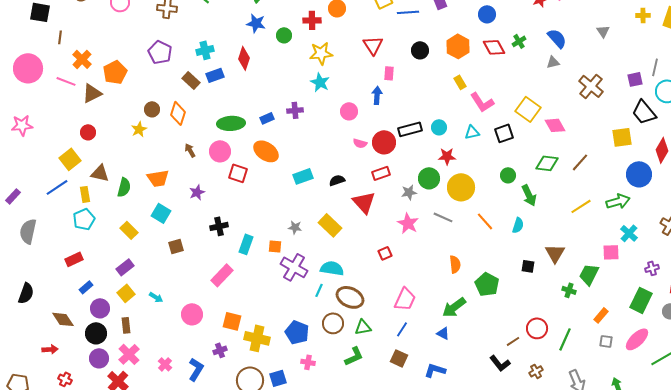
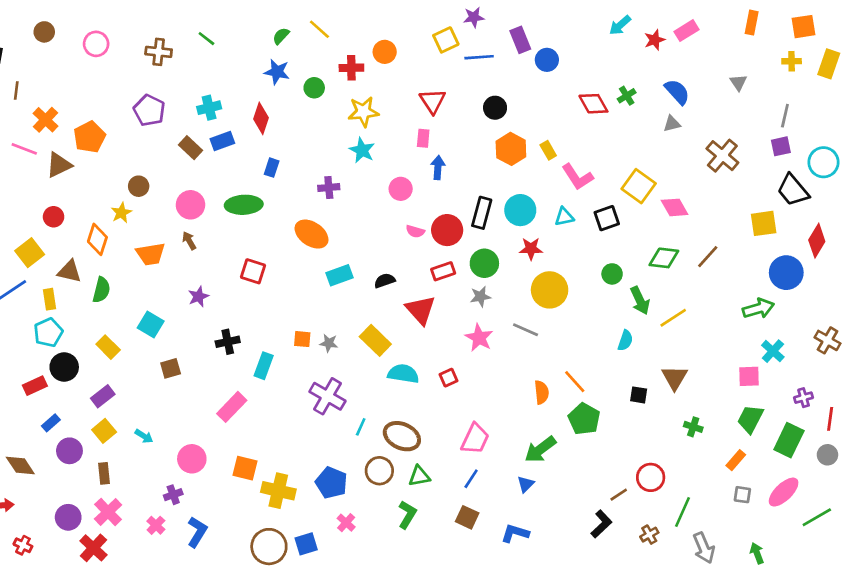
blue circle: (487, 14) -> (547, 60), moved
orange hexagon: (458, 46) -> (511, 149), moved
gray line: (655, 67) -> (785, 116), moved
pink rectangle: (389, 73) -> (423, 138), moved
orange diamond: (178, 113) -> (97, 239), moved
blue rectangle: (267, 118) -> (272, 168), moved, turned -48
cyan circle: (439, 127) -> (520, 210), size x1.5
black rectangle: (410, 129) -> (482, 213), turned -60
pink circle: (220, 151) -> (190, 205), moved
orange ellipse: (266, 151) -> (312, 234), moved
orange trapezoid: (158, 178) -> (151, 254), moved
green circle: (429, 178) -> (484, 263), moved
yellow line: (581, 206) -> (673, 318), moved
orange line: (485, 221) -> (575, 382), moved
orange square: (275, 246) -> (302, 339), moved
cyan semicircle: (332, 268) -> (403, 374), moved
green trapezoid: (589, 274) -> (750, 419), moved
black circle: (96, 333) -> (64, 367), moved
blue triangle: (443, 333) -> (526, 484), turned 48
green line: (565, 339) -> (683, 512), moved
purple cross: (220, 350) -> (173, 495), moved
green L-shape: (354, 356) -> (407, 515), turned -35
pink cross: (308, 362) -> (346, 523), turned 32
black L-shape: (500, 363) -> (601, 524), turned -95

